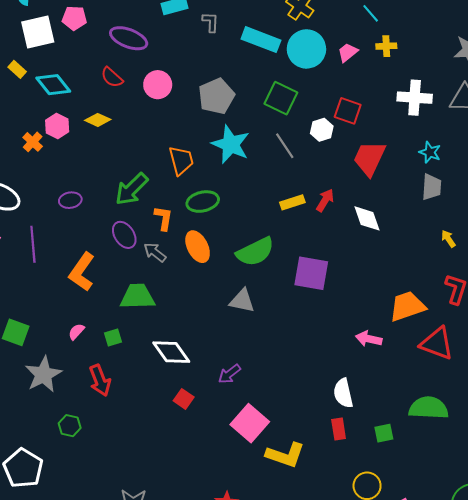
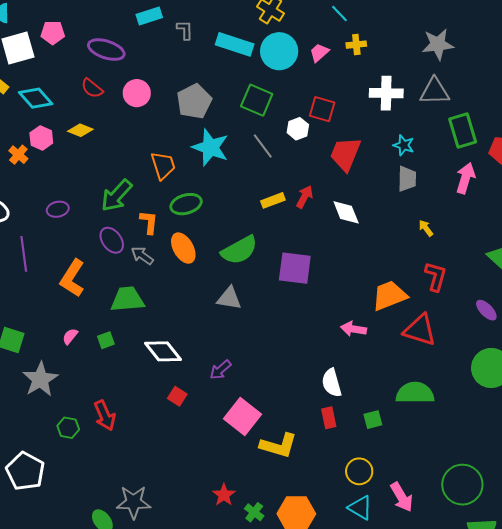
red arrow: (100, 380) -> (105, 416), moved

